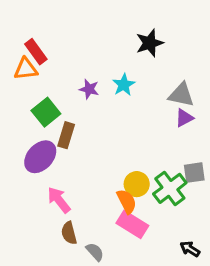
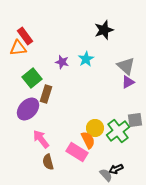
gray triangle: (181, 95) -> (126, 66), turned 30
pink rectangle: (132, 224) -> (77, 152), moved
black arrow: (190, 249) -> (116, 169), moved, turned -56
gray semicircle: (95, 252) -> (106, 175), moved

